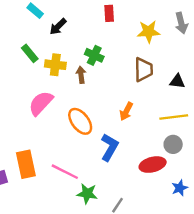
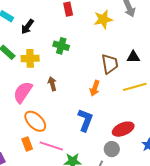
brown trapezoid: (143, 69) -> (110, 64), moved
brown arrow: (81, 75) -> (52, 84), moved
orange ellipse: (80, 121) -> (35, 121), moved
gray circle: (173, 144) -> (112, 149), moved
orange rectangle: (26, 164) -> (27, 144), moved, size x0.6

